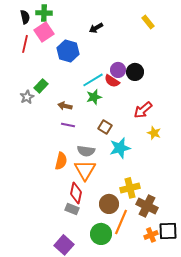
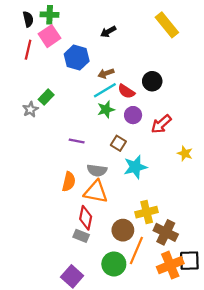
yellow rectangle: (148, 22) -> (167, 25), size x1.6
purple circle: (118, 70) -> (133, 115), moved
brown arrow: (65, 106) -> (106, 73), moved, turned -32
yellow star: (154, 133) -> (185, 153), moved
orange triangle: (85, 170) -> (96, 192), turned -50
orange cross: (151, 235) -> (170, 265), size x1.6

